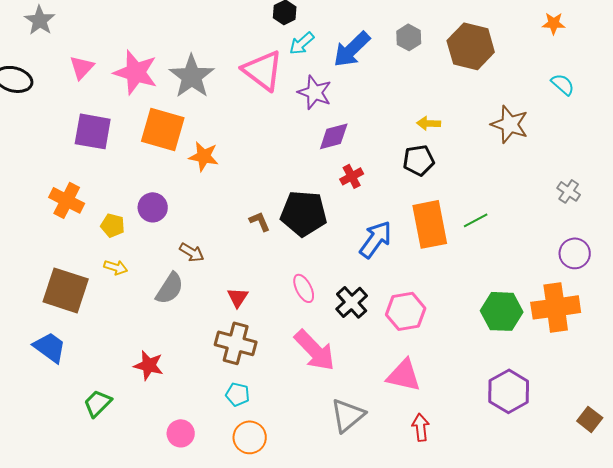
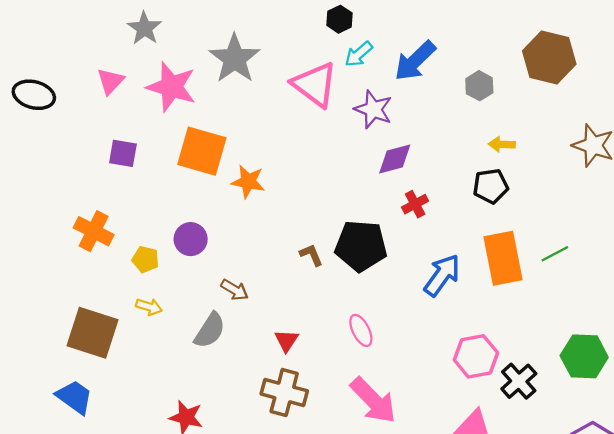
gray star: (40, 20) -> (144, 28), moved
gray hexagon: (409, 37) -> (479, 86), moved
gray star: (192, 76) -> (235, 59), moved
purple square: (93, 131) -> (123, 153), size x0.7
black cross: (352, 302) -> (519, 381), moved

